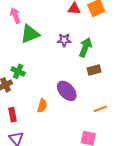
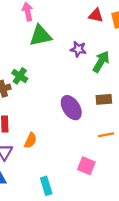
brown rectangle: (94, 70) -> (104, 99), moved
orange semicircle: (42, 106) -> (30, 140), moved

